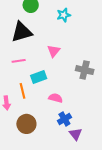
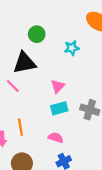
pink line: (19, 61) -> (13, 86), moved, turned 48
cyan rectangle: (39, 77) -> (59, 108), moved

